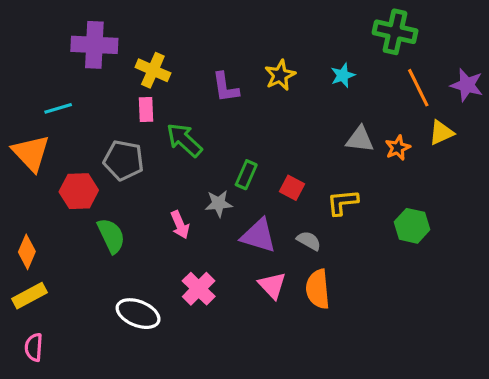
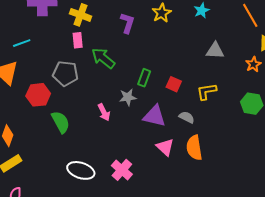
purple L-shape: (225, 87) -> (127, 23), turned -150
orange star: (398, 148) -> (253, 64), moved
pink cross: (199, 289) -> (122, 170), moved

